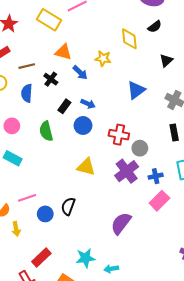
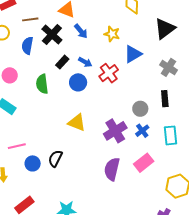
yellow star: (103, 59) -> (112, 34), moved
black triangle: (166, 60) -> (165, 29), size x1.6
black cross: (51, 79) -> (52, 35), size x1.5
red cross: (119, 135) -> (109, 73), moved, turned 36
gray circle: (140, 148) -> (140, 109), moved
blue cross: (156, 176) -> (142, 131), moved, turned -32
purple semicircle: (121, 223) -> (112, 169), moved, turned -30

